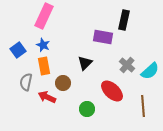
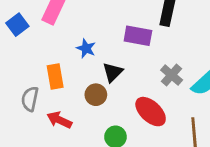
blue star: (43, 45) -> (86, 48), moved
blue square: (18, 50) -> (17, 25), moved
brown circle: (63, 83) -> (96, 95), moved

